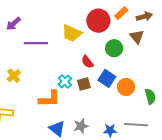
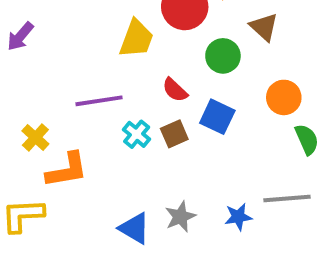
yellow trapezoid: (72, 33) -> (136, 39), turned -85
purple line: (36, 43) -> (99, 101), moved
orange circle: (126, 87) -> (284, 97), moved
orange L-shape: (49, 99) -> (67, 170), moved

